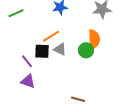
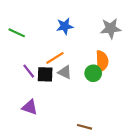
green line: (16, 13) -> (17, 33), turned 49
purple line: (27, 61) -> (29, 71), moved

